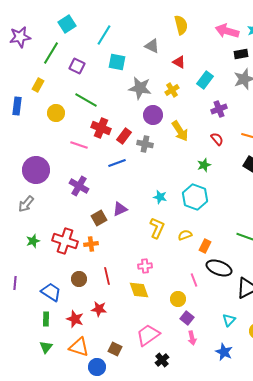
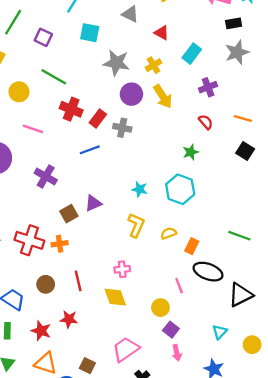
yellow arrow: (180, 131) -> (163, 96), moved
pink line: (79, 145) -> (33, 129), moved

